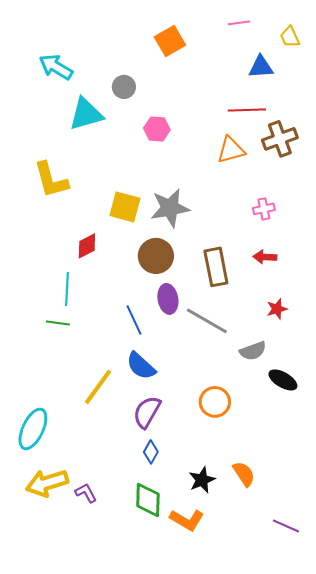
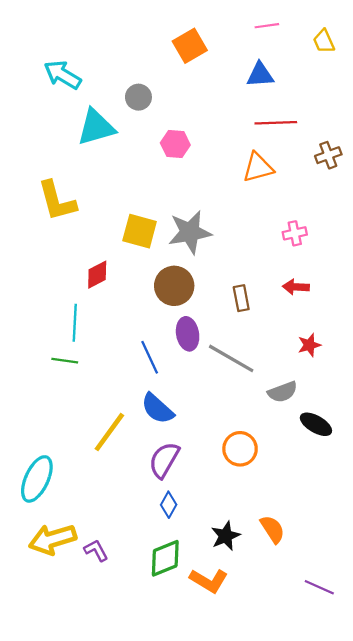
blue triangle: (261, 67) -> (260, 75), moved
brown cross: (280, 139) -> (328, 155), moved, size x0.7
brown rectangle: (216, 267) -> (241, 298), size x0.6
green diamond: (148, 500) -> (165, 558), turned 66

